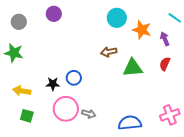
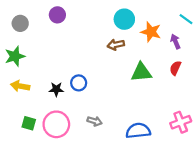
brown arrow: (109, 52) -> (116, 45), moved
green star: (14, 53) -> (15, 56), turned -30
yellow arrow: (22, 91) -> (20, 86), moved
pink circle: (66, 109) -> (56, 124), moved

